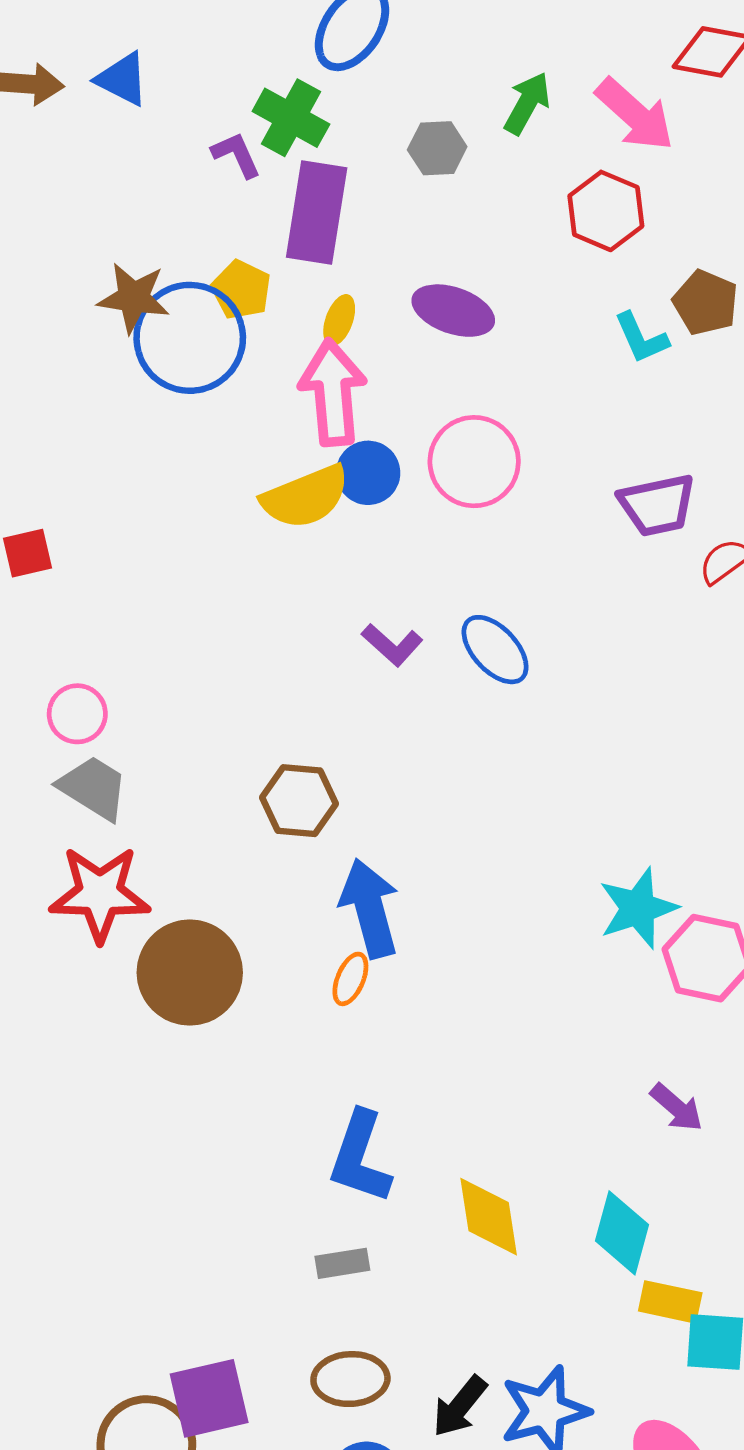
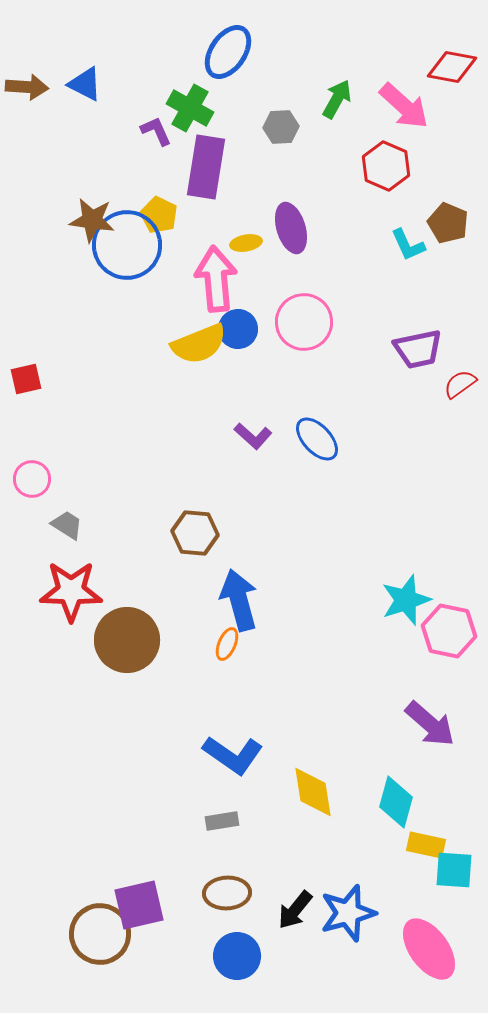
purple ellipse: (453, 311) -> (291, 228), turned 54
yellow ellipse: (339, 320) -> (246, 243), moved, turned 60
pink circle: (77, 714) -> (32, 479), moved
gray trapezoid: (93, 788) -> (67, 525), size x0.7
purple arrow: (677, 1107) -> (430, 724), size x1.5
blue L-shape: (360, 1157) -> (233, 755), turned -74

